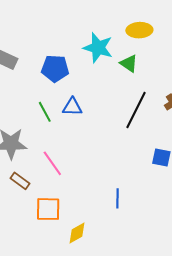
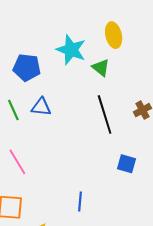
yellow ellipse: (139, 30) -> (114, 35), turned 75
black line: (136, 110) -> (105, 115), turned -48

